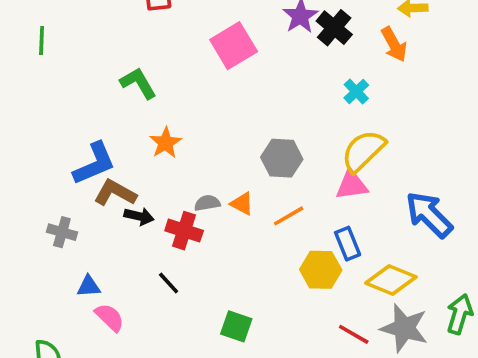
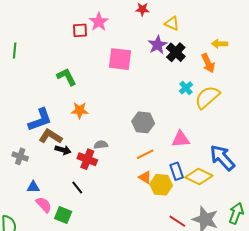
pink square: (234, 46) -> (120, 59), turned 35
orange star: (165, 143) -> (80, 110), turned 30
yellow semicircle: (363, 151) -> (207, 97), moved
orange triangle: (242, 204) -> (145, 177), moved
yellow diamond: (391, 280) -> (199, 177), moved
green square: (236, 326) -> (63, 215), moved

